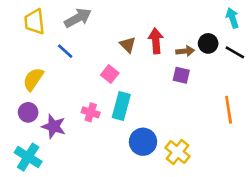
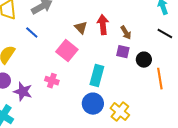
black circle: (208, 43) -> (144, 60), moved
brown arrow: (185, 51) -> (126, 33), turned 64
pink square: (110, 74) -> (67, 51), size x1.5
cyan rectangle: (121, 106) -> (97, 76), moved

